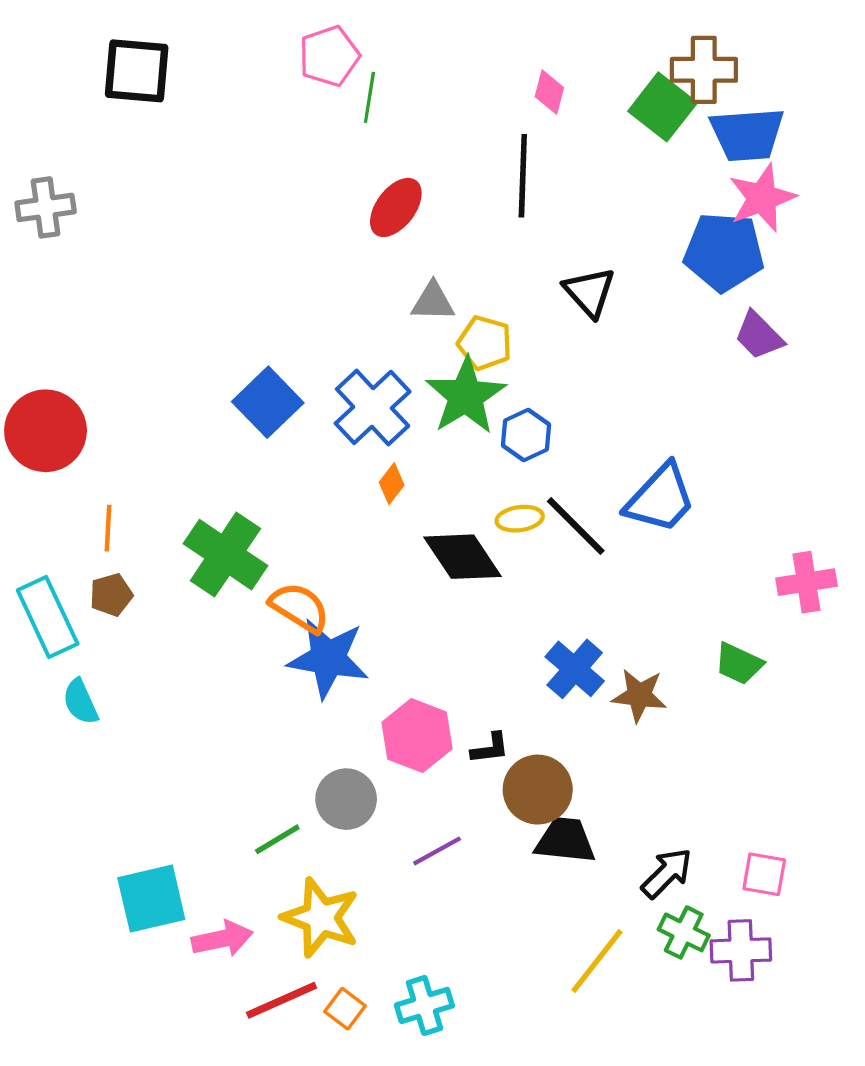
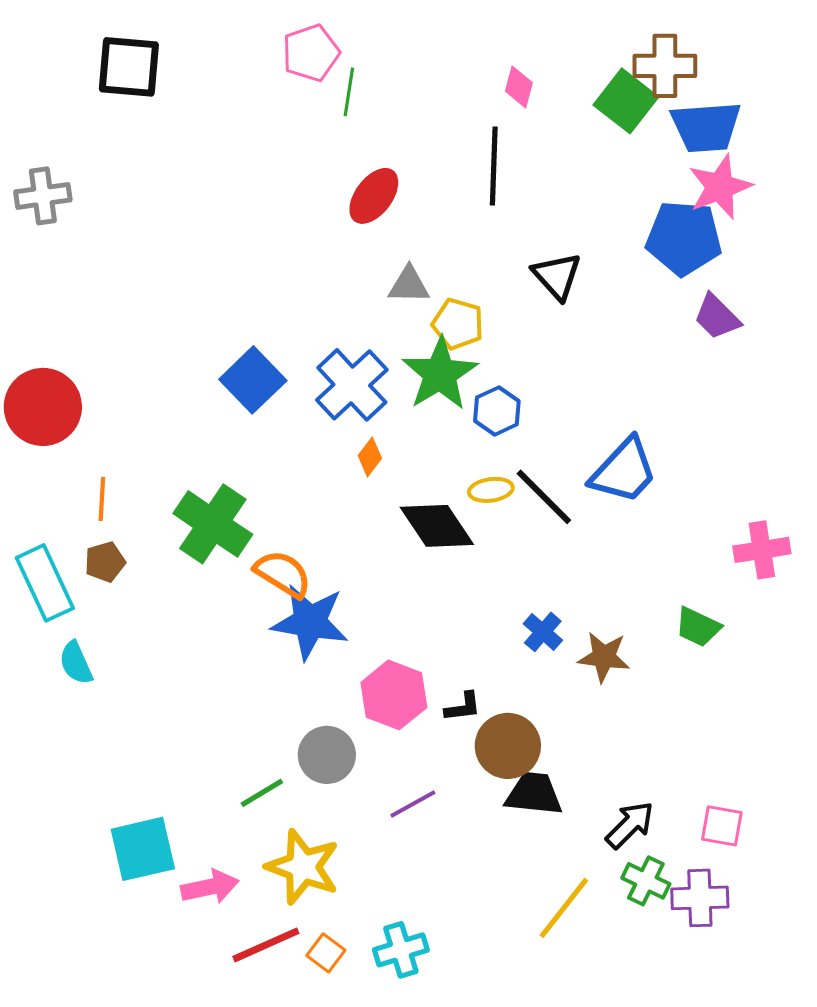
blue cross: (575, 669) -> (543, 632), size x0.7

